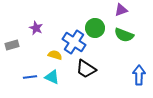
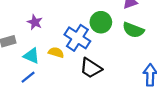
blue line: (30, 77) -> (28, 77), turned -32
cyan triangle: (52, 77) -> (31, 56), moved

